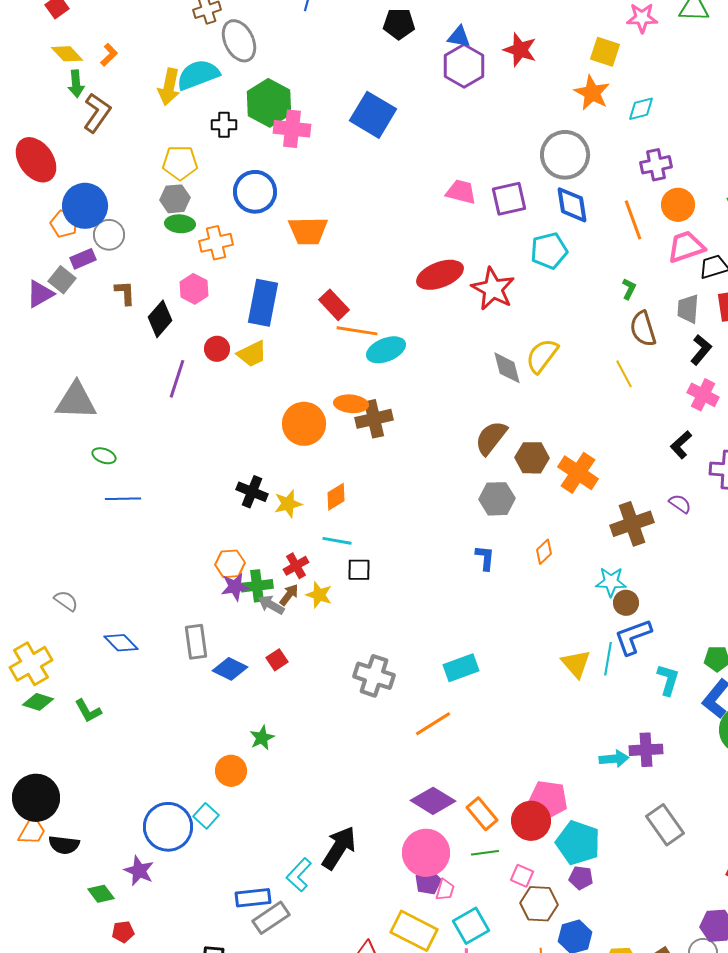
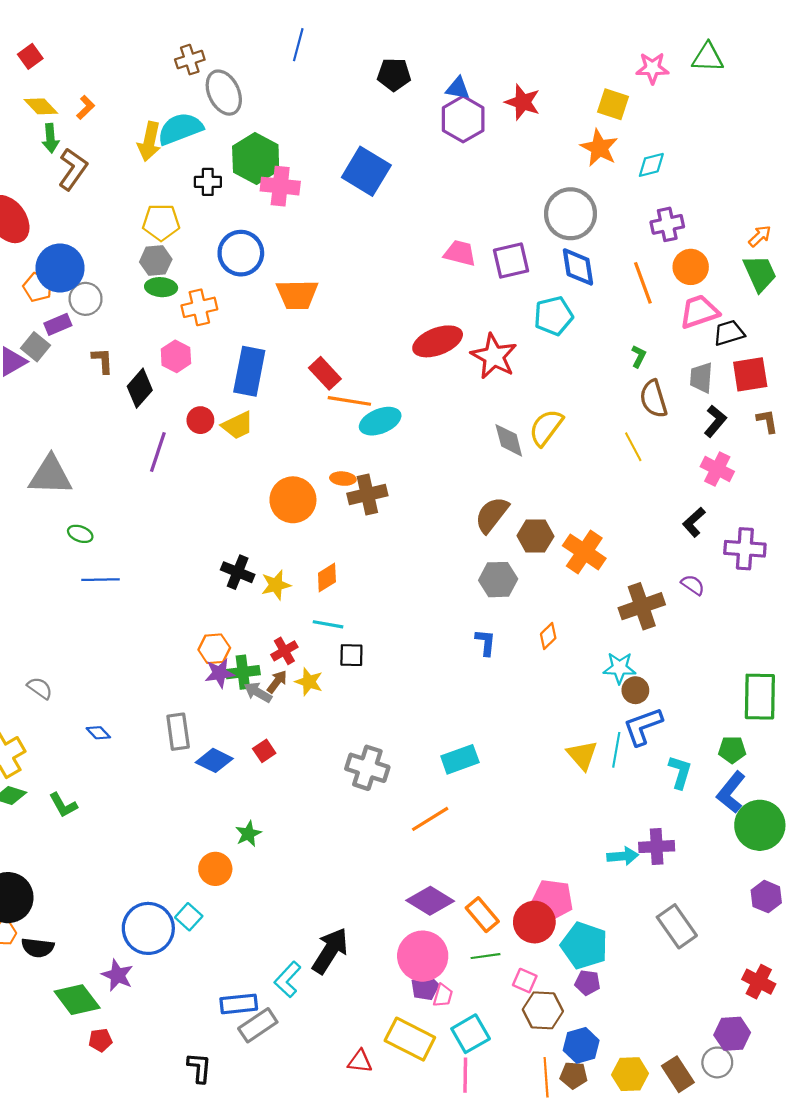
orange ellipse: (351, 404) -> (343, 479), size x0.7
blue diamond: (121, 643) -> (98, 733), size x0.7
green diamond: (101, 894) -> (77, 1000), size x1.6

